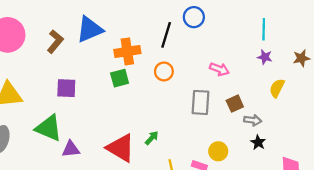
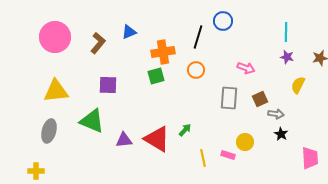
blue triangle: (90, 29) -> (129, 32), size x0.6
purple triangle: (71, 149) -> (124, 140), moved

